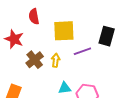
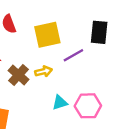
yellow arrow: (56, 60) -> (44, 71), turned 80

